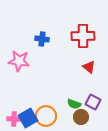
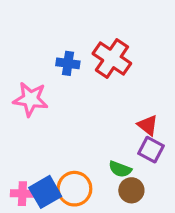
red cross: (83, 36) -> (112, 58), moved, turned 35
red triangle: (89, 67) -> (148, 125), moved
purple square: (93, 102) -> (151, 150), moved

